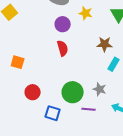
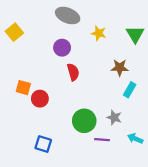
purple circle: (63, 24) -> (62, 48), moved
red circle: (33, 92) -> (40, 99), moved
blue square: (53, 113) -> (43, 144), moved

